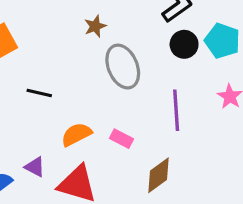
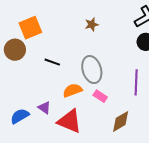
gray ellipse: (123, 67) -> (92, 70), moved

